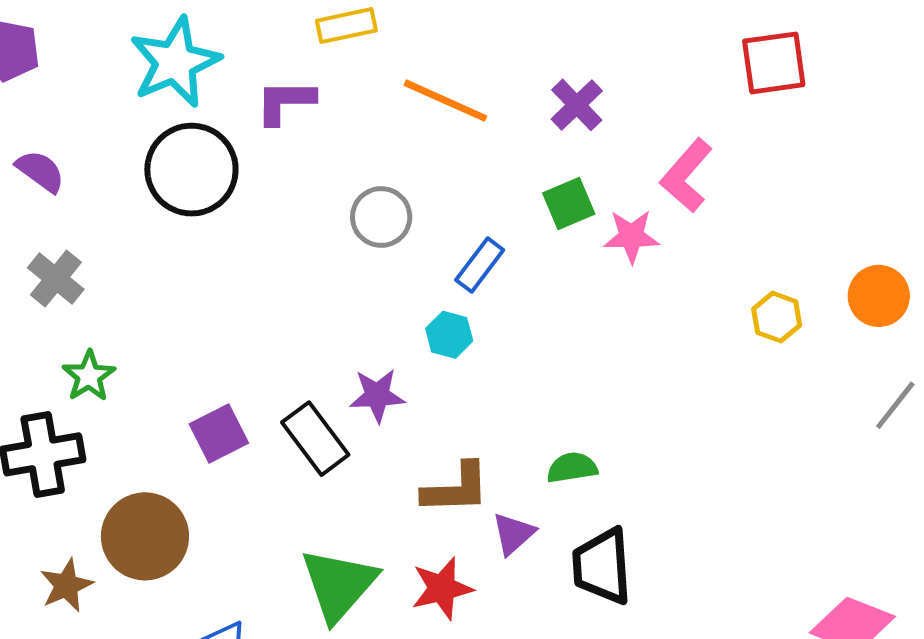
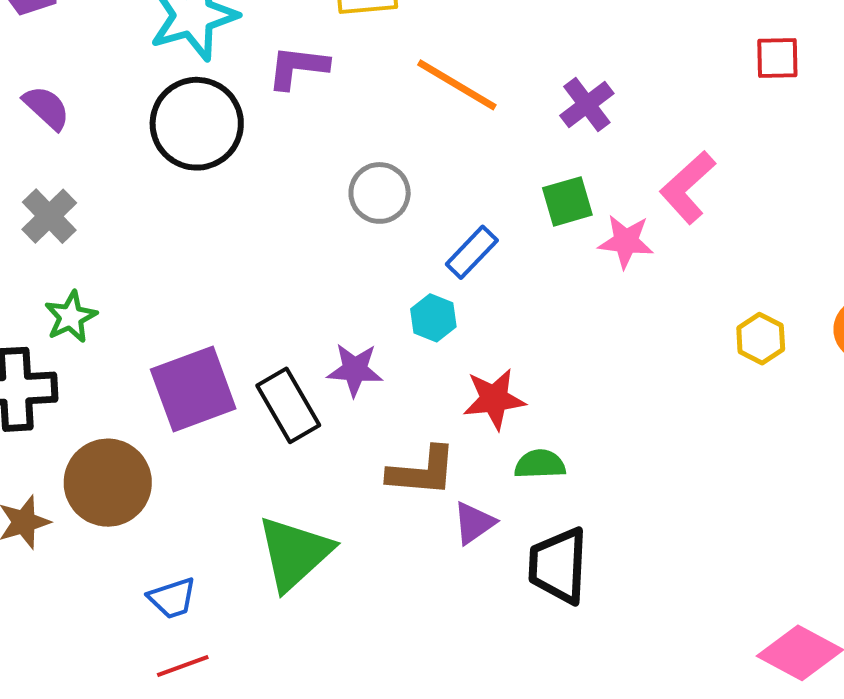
red square: (774, 63) -> (777, 58), moved, size x0.7
purple square: (219, 433) -> (193, 389), size x1.5
red star: (442, 588) -> (494, 399), moved

